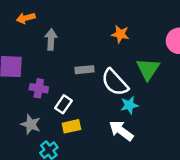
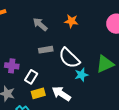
gray arrow: (51, 39) -> (40, 24), moved, turned -49
green triangle: (148, 69) -> (105, 64), moved, turned 36
white arrow: (121, 131) -> (61, 94), moved

